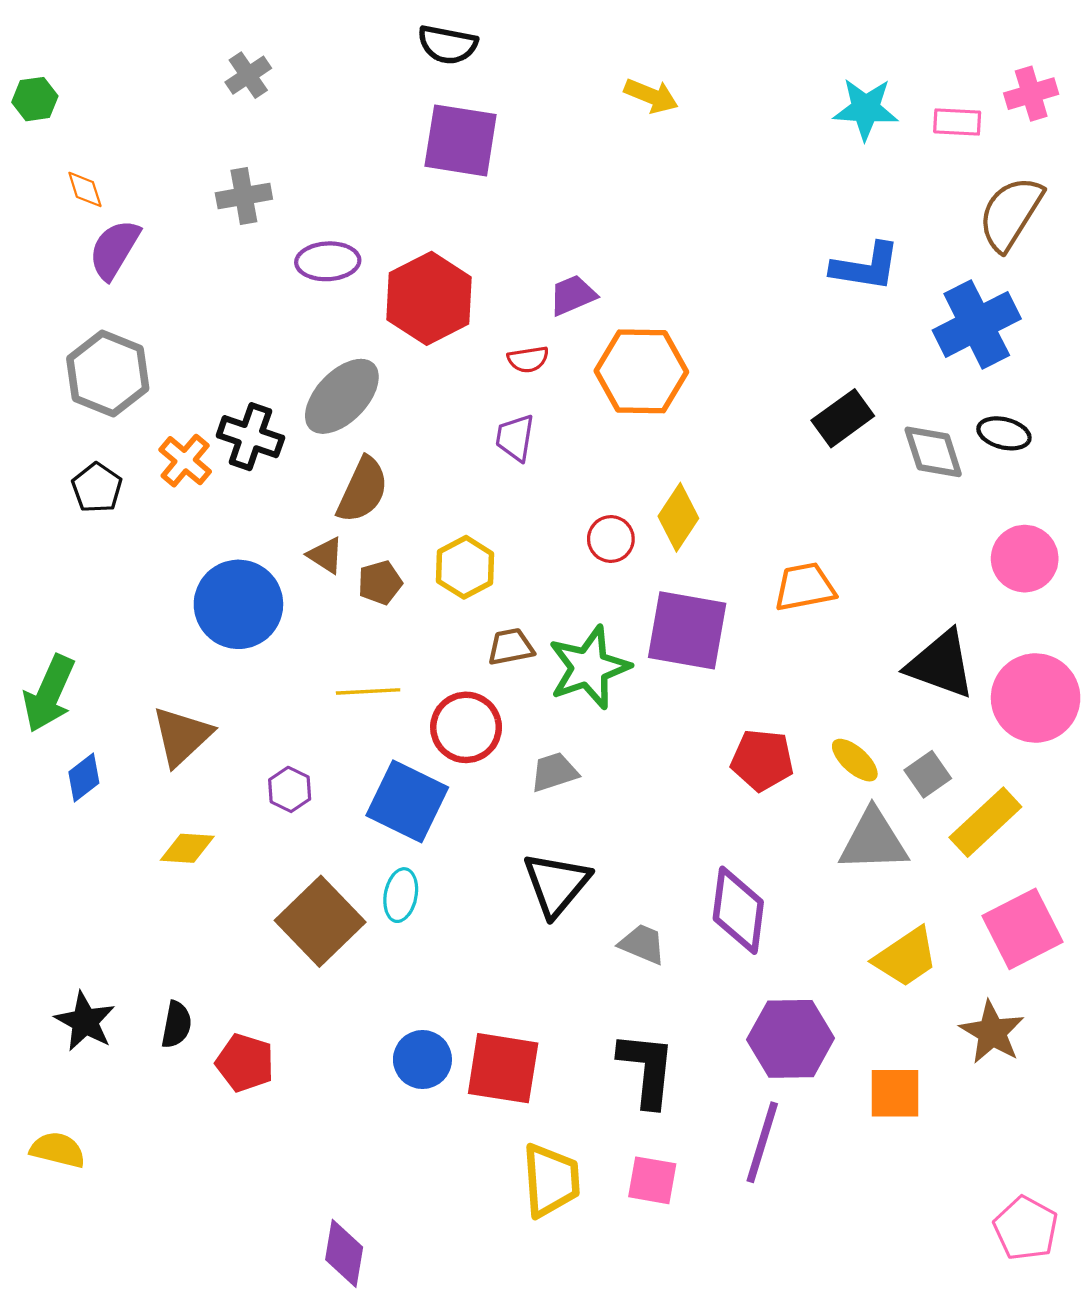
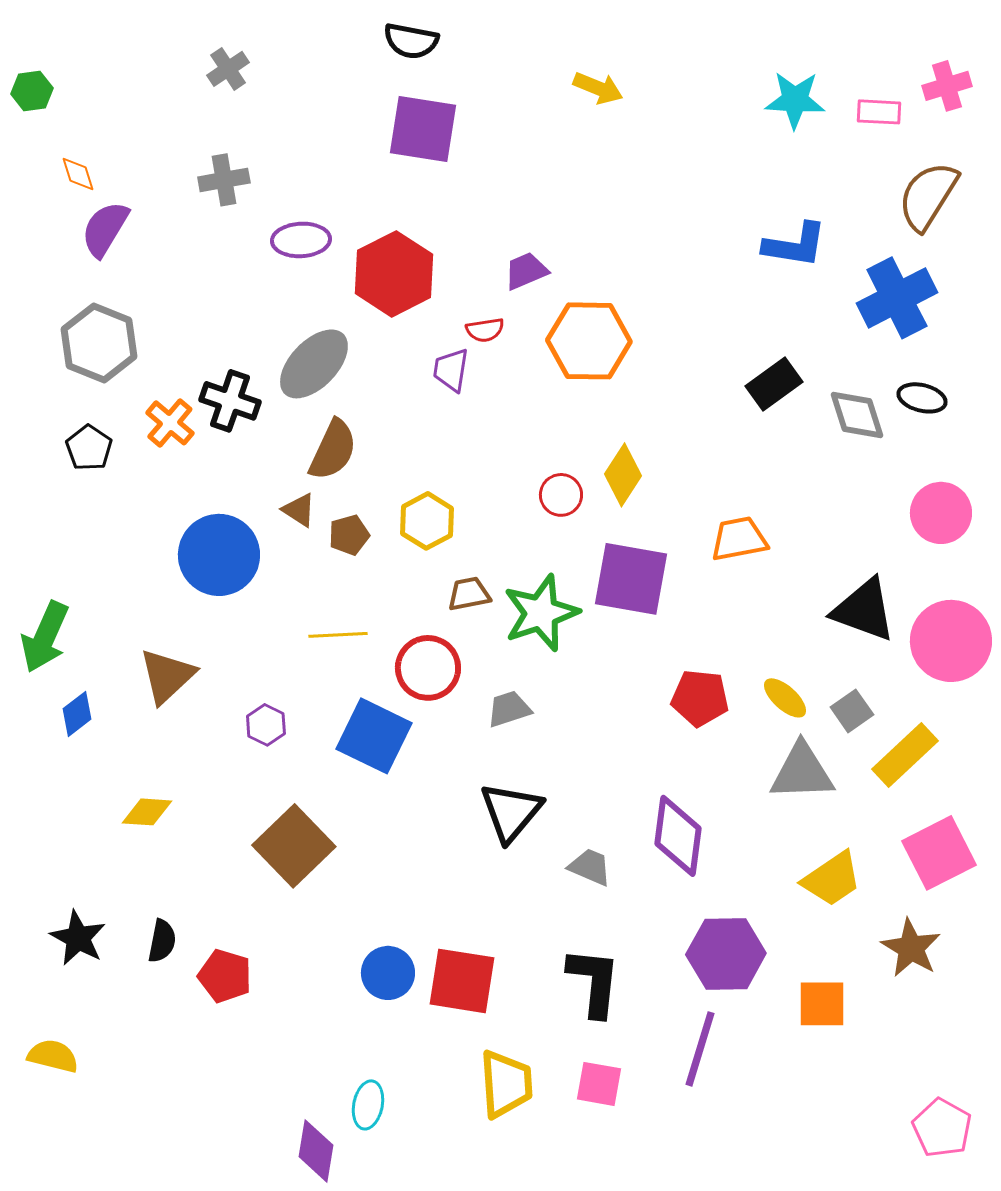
purple trapezoid: (515, 438) -> (451, 370), moved
yellow diamond: (187, 848) -> (147, 812), moved
cyan ellipse: (401, 895) -> (368, 1105), moved

